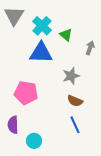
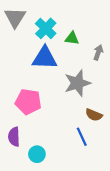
green triangle: (66, 35) -> (72, 38), turned -32
gray star: (71, 76) -> (77, 83), size x1.4
brown semicircle: (75, 101) -> (94, 115), moved

